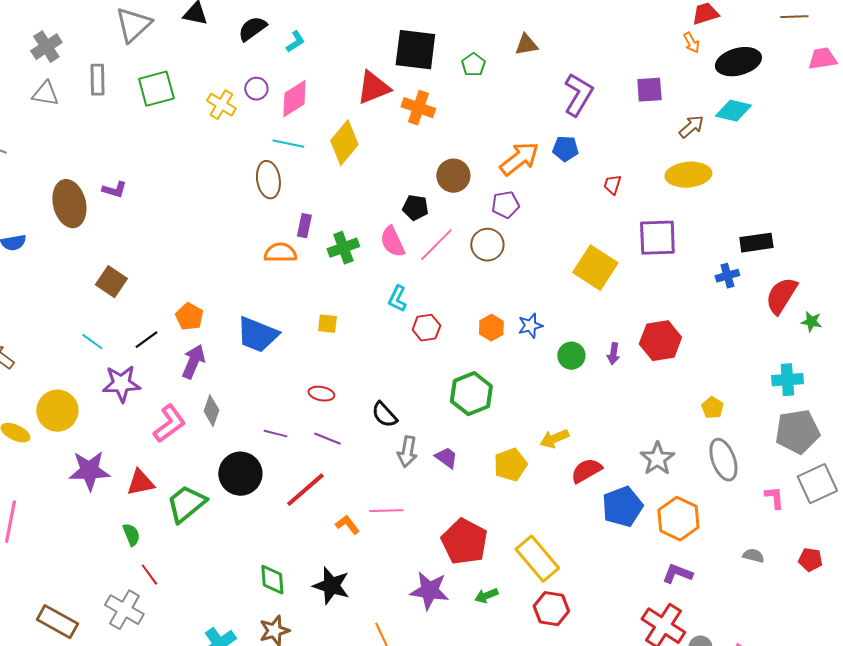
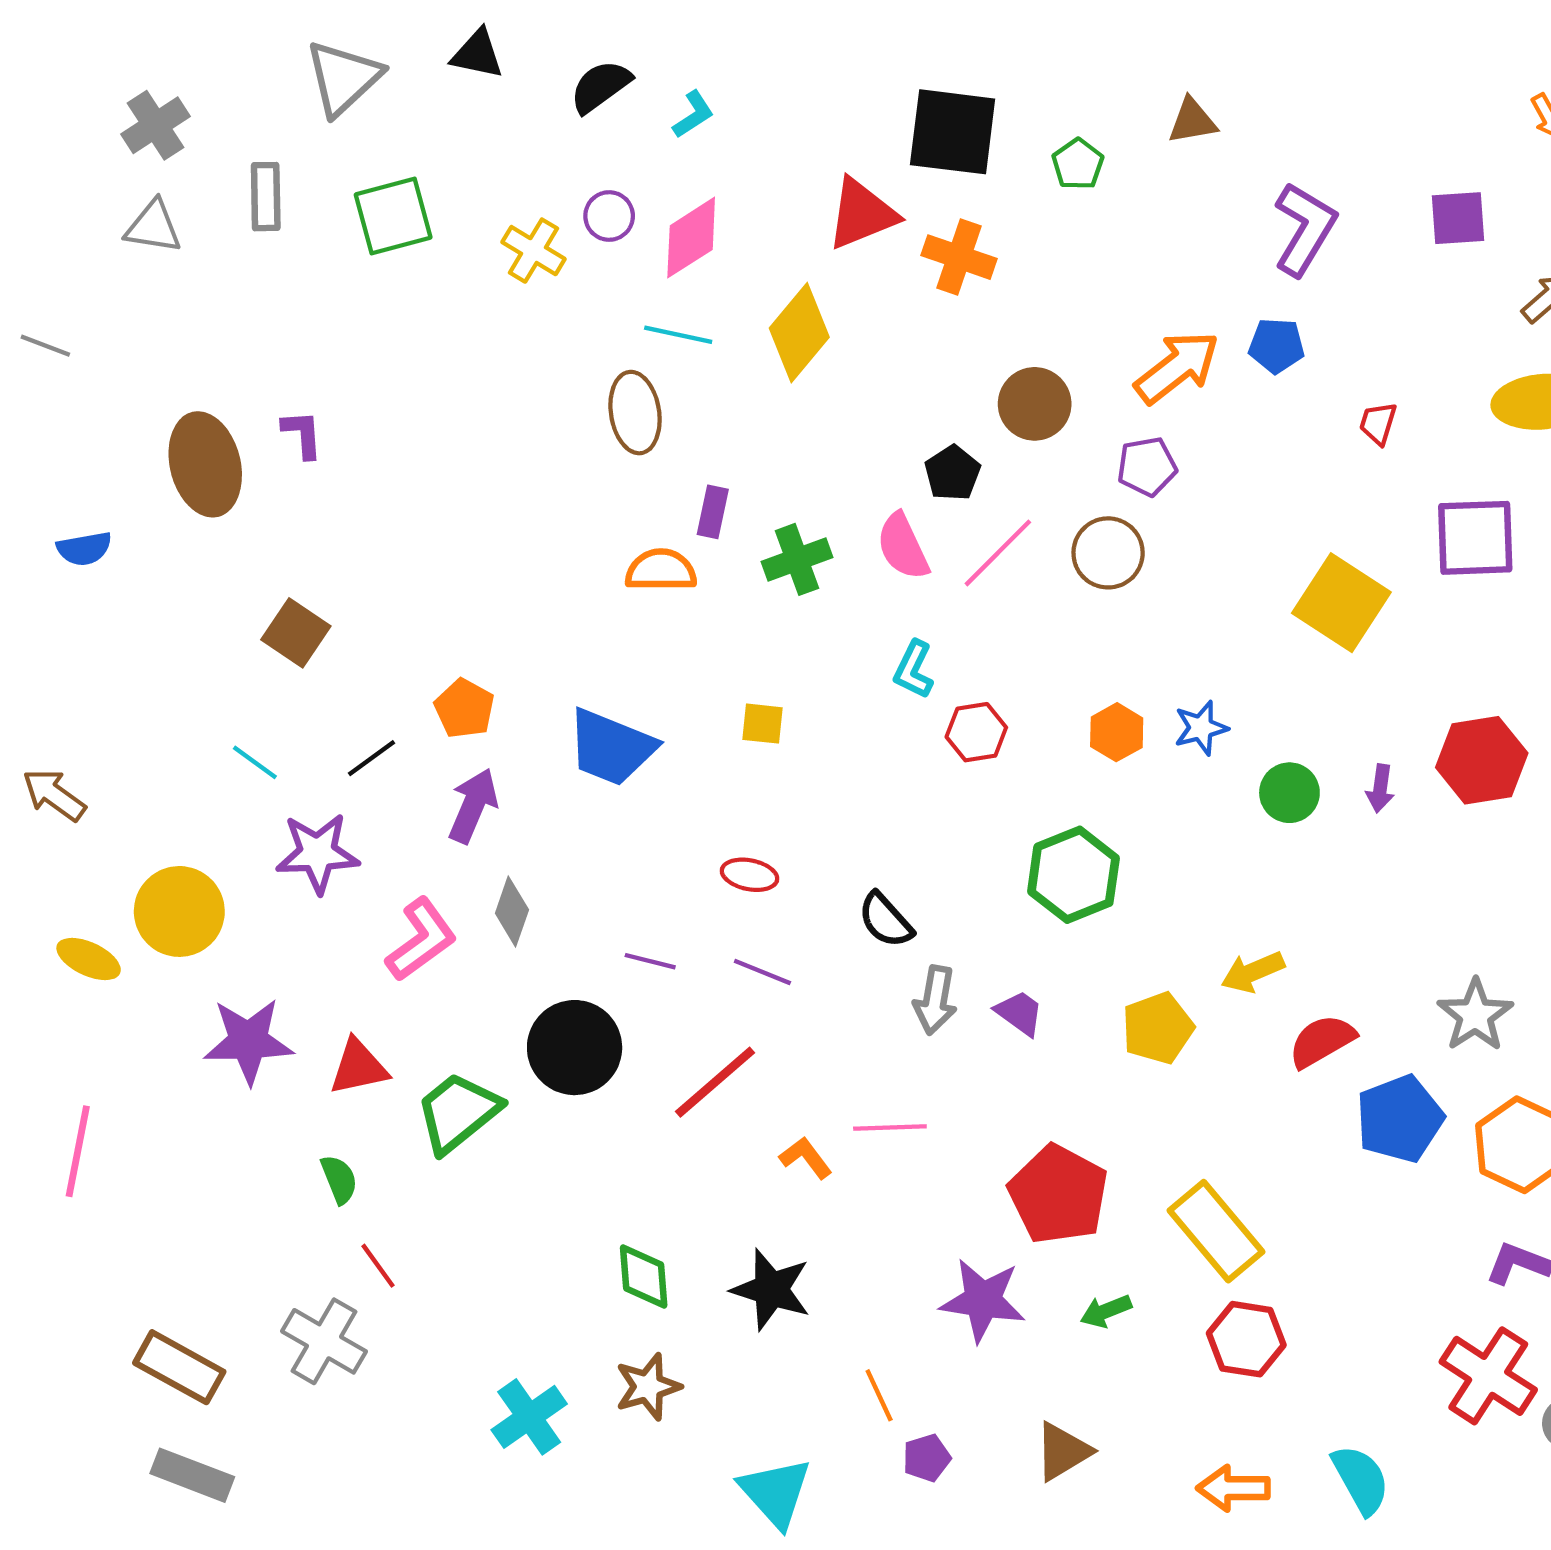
purple L-shape: (114, 190) -> (302, 434), turned -110
black pentagon: (415, 208) -> (953, 473), turned 30

